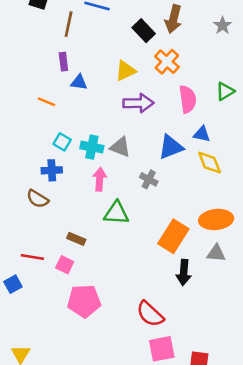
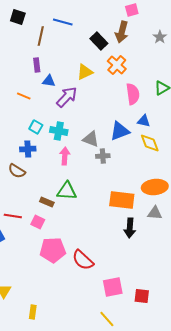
purple arrow: (138, 103) -> (67, 97), moved, turned -45
gray triangle: (120, 147) -> (91, 139), moved
gray cross: (149, 179) -> (103, 156), turned -32
green triangle: (116, 213) -> (67, 191), moved
orange rectangle: (173, 236) -> (122, 200), turned 65
red semicircle: (150, 314) -> (83, 260), moved

